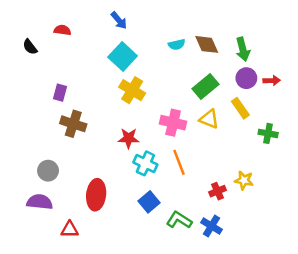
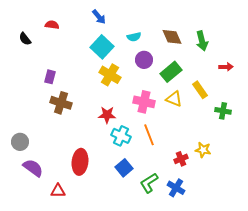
cyan semicircle: (177, 44) -> (134, 37), moved
purple circle: (246, 78) -> (144, 60), moved
gray circle: (48, 171) -> (20, 142), moved
purple semicircle: (40, 202) -> (33, 168), turned 30
green L-shape: (179, 220) -> (149, 183), turned -65

